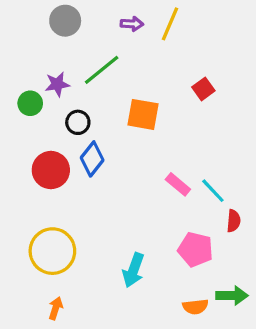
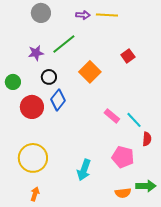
yellow line: (170, 24) -> (107, 15), turned 70
green circle: (30, 103) -> (13, 82), moved
orange square: (143, 114) -> (90, 72), turned 35

